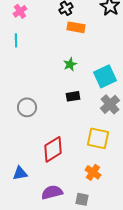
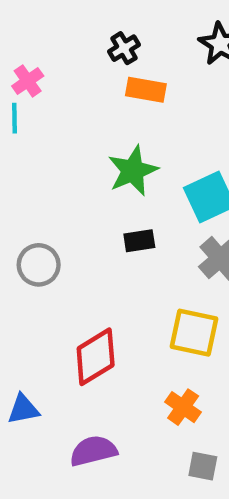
pink cross: (20, 11) -> (28, 81), moved
green star: (70, 64) -> (133, 171), size x1.6
gray square: (82, 199) -> (203, 466), moved

